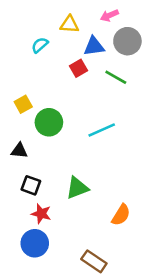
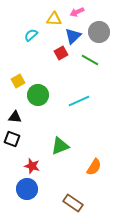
pink arrow: (109, 15) -> (77, 12), moved
blue triangle: (94, 46) -> (73, 36), turned -36
black square: (31, 185) -> (12, 139), moved

